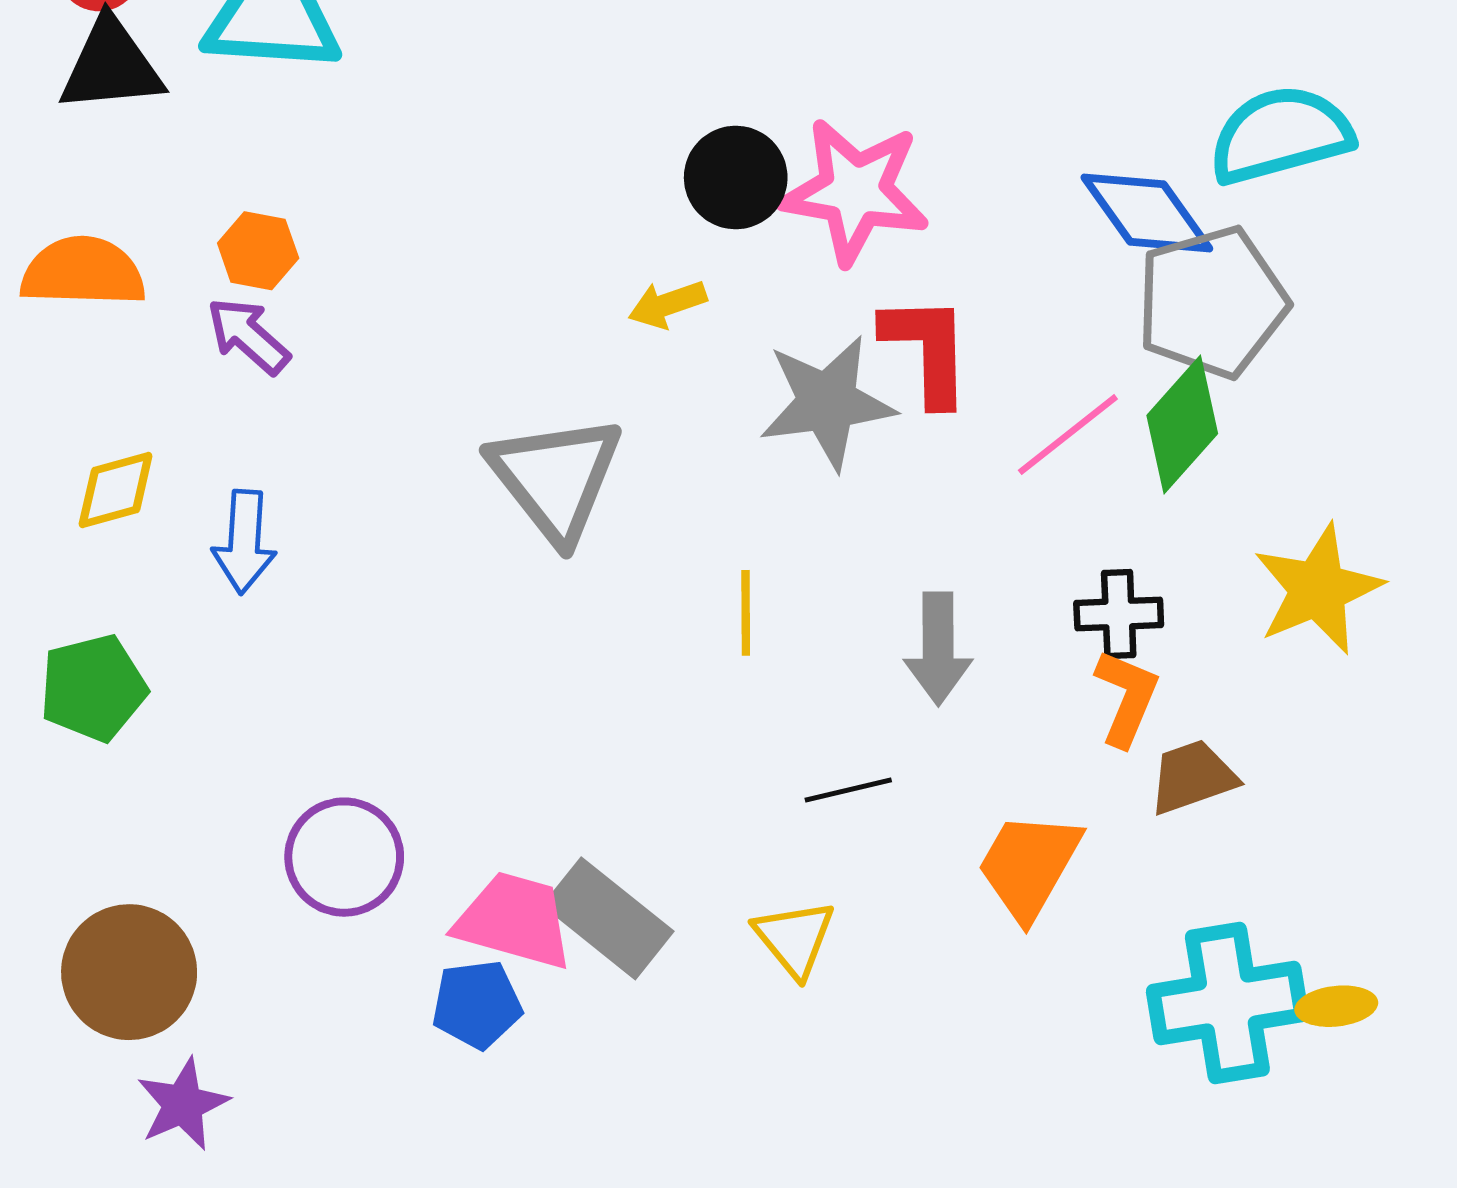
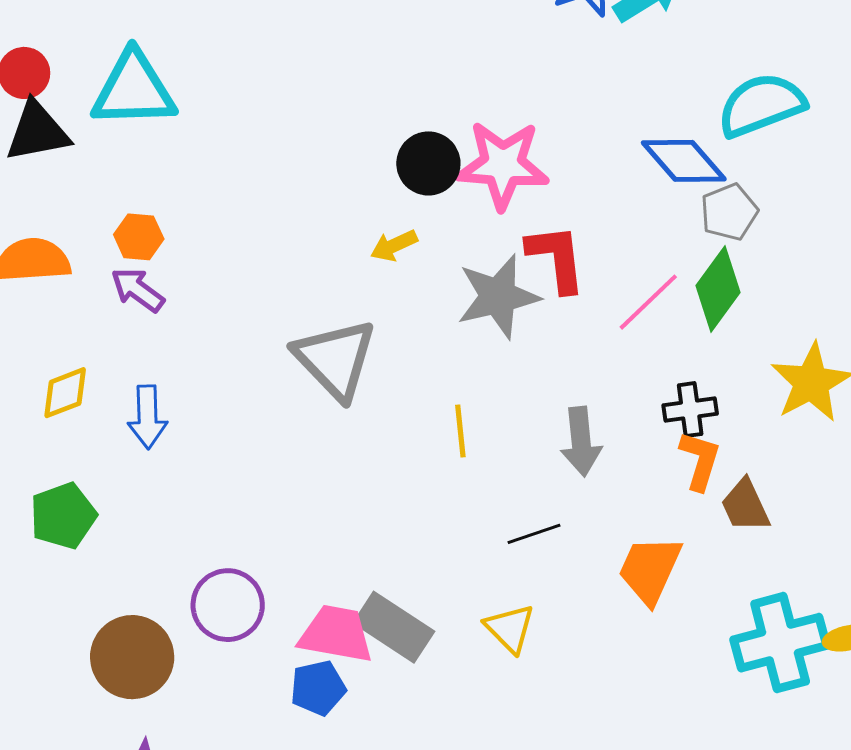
gray pentagon: (1212, 302) -> (729, 212), size x0.6
brown trapezoid: (1193, 777) -> (745, 506), turned -90
brown circle: (129, 972) -> (132, 657), moved

